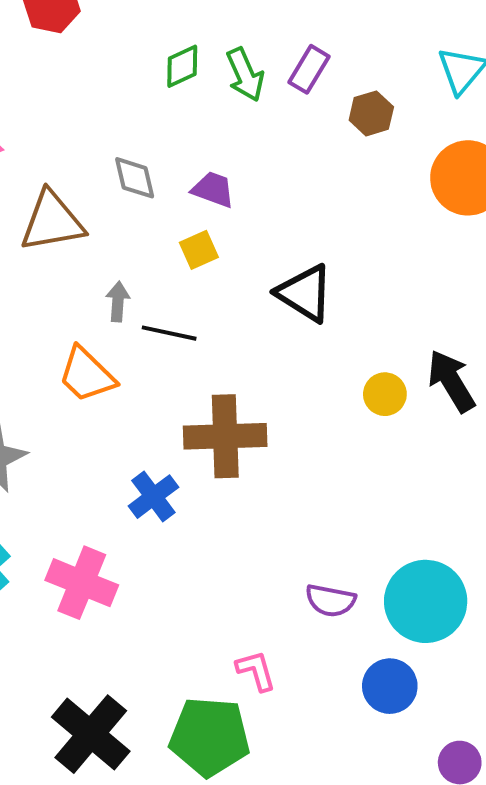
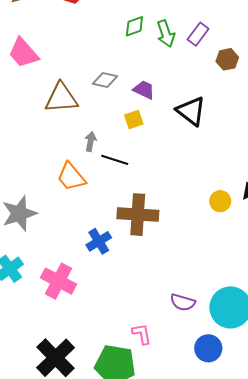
gray diamond: (135, 178) -> (105, 80), turned -70
black triangle: (305, 293) -> (191, 111), moved

